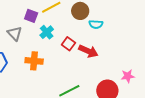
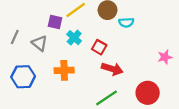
red arrow: (88, 51) -> (112, 69), moved
pink star: (128, 76) -> (165, 57), moved

